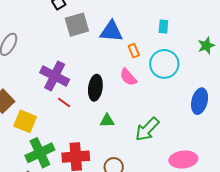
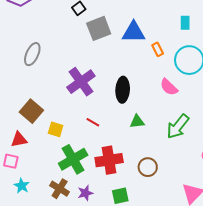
purple cross: (55, 76) -> (81, 82), turned 32
pink semicircle: (128, 77) -> (169, 87), moved
red line: (64, 103) -> (93, 122), moved
yellow square: (25, 121) -> (56, 129), size x0.7

